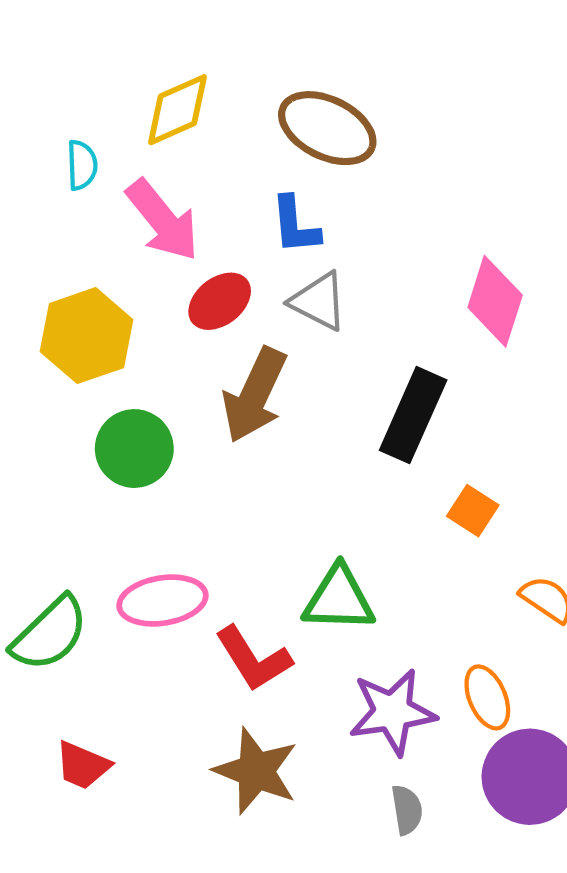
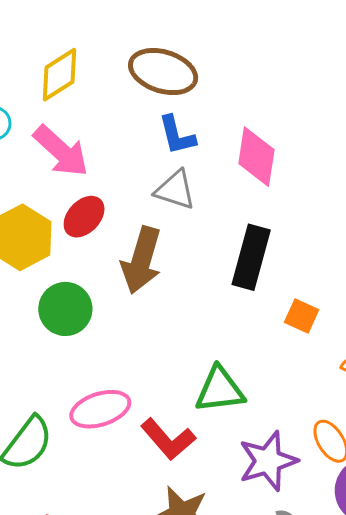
blue L-shape: (295, 225) -> (177, 135), moved
red ellipse: (220, 301) -> (84, 217), moved
pink diamond: (495, 301) -> (256, 157), moved

